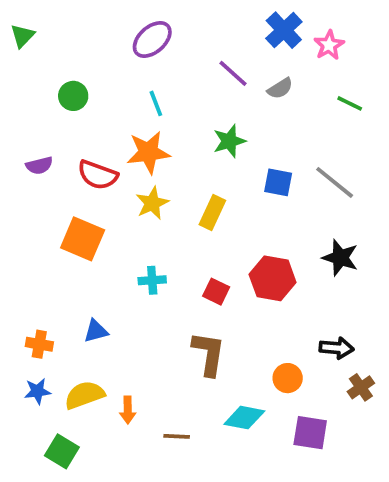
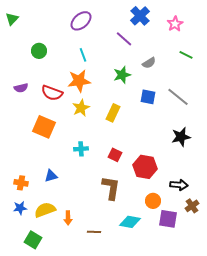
blue cross: (284, 30) -> (140, 16), moved
gray semicircle: (280, 88) -> (149, 63), moved
black star: (340, 258) -> (181, 137), turned -30
red hexagon: (273, 278) -> (145, 167), moved
purple square: (310, 433) -> (168, 219), moved

